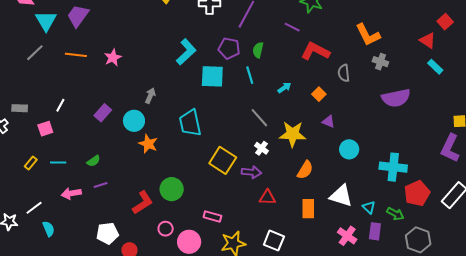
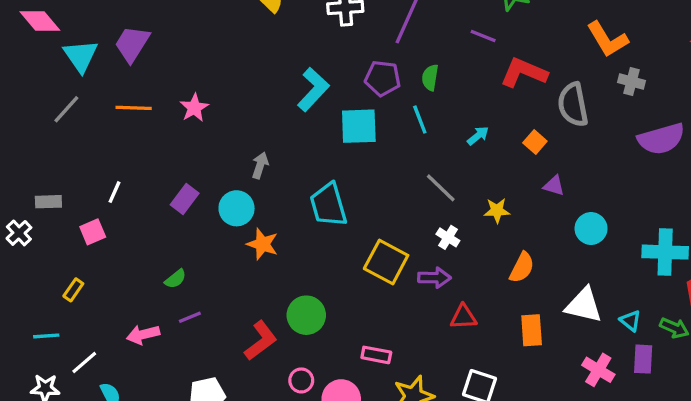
gray semicircle: (344, 73) -> (573, 105), size x1.5
yellow star: (293, 134) -> (497, 210), size x0.6
cyan line: (58, 162) -> (46, 336), moved

